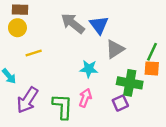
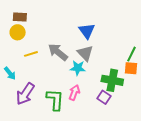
gray arrow: (73, 23) -> (58, 52), moved
gray triangle: (115, 49) -> (85, 53), moved, turned -42
purple square: (120, 103) -> (104, 97), turned -32

